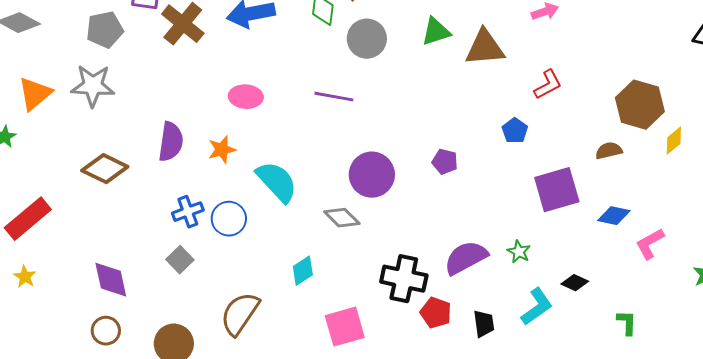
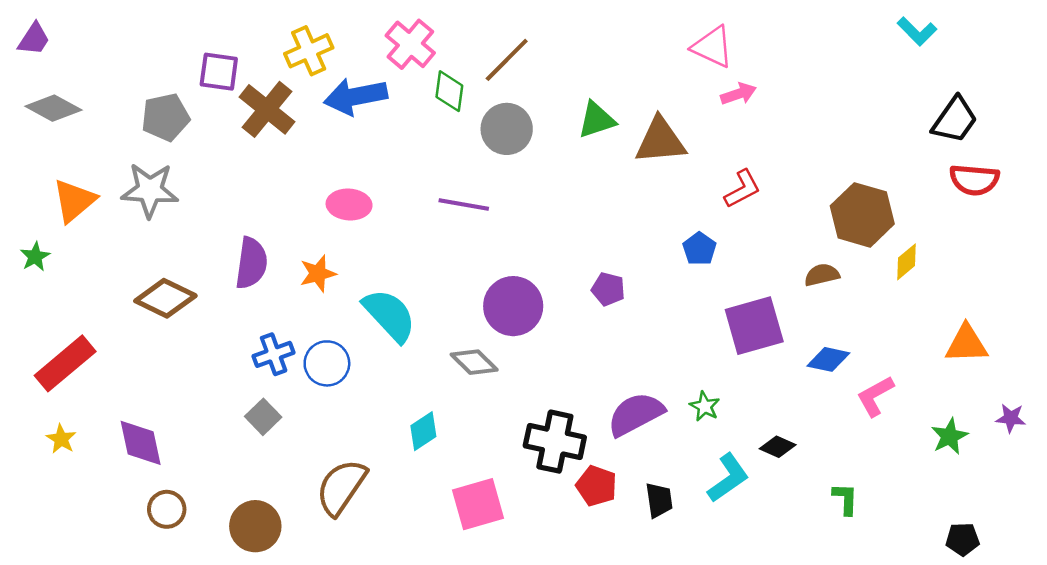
purple diamond: (111, 280) -> (141, 443), moved

